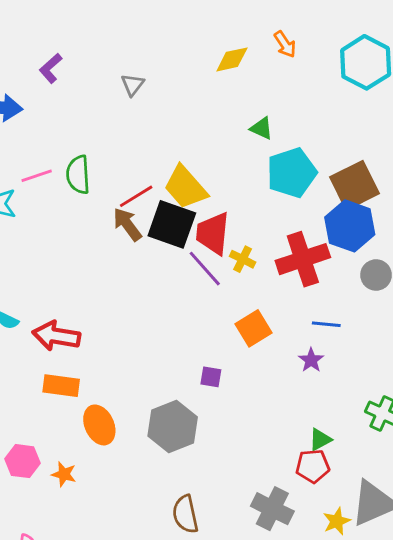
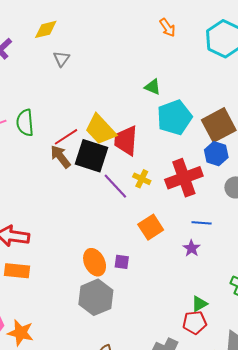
yellow diamond: (232, 59) -> (46, 29), moved
blue hexagon: (350, 226) -> (216, 154), size x0.7
red trapezoid: (213, 233) -> (126, 140), moved
orange ellipse: (99, 425) -> (95, 262), moved
orange star: (64, 474) -> (21, 333), size x1.5

